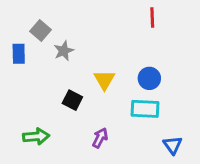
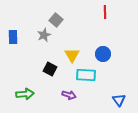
gray square: (41, 30) -> (56, 20), moved
cyan rectangle: (145, 109) -> (86, 75), moved
purple arrow: (100, 138) -> (69, 95), turned 80

